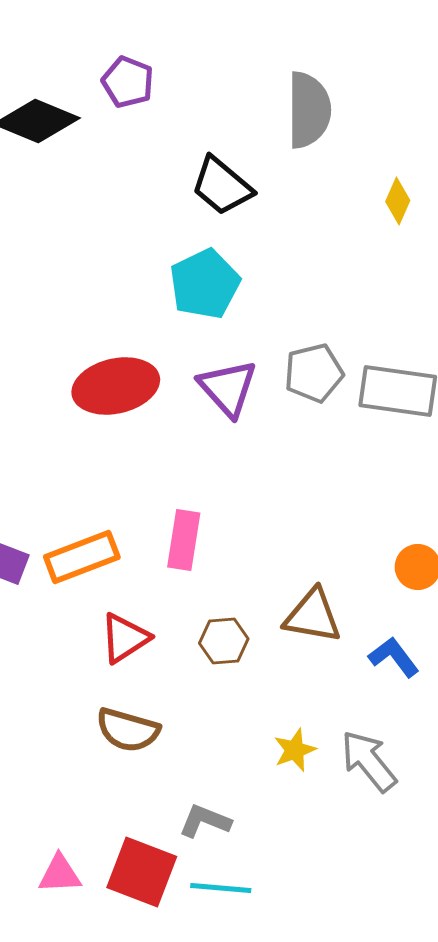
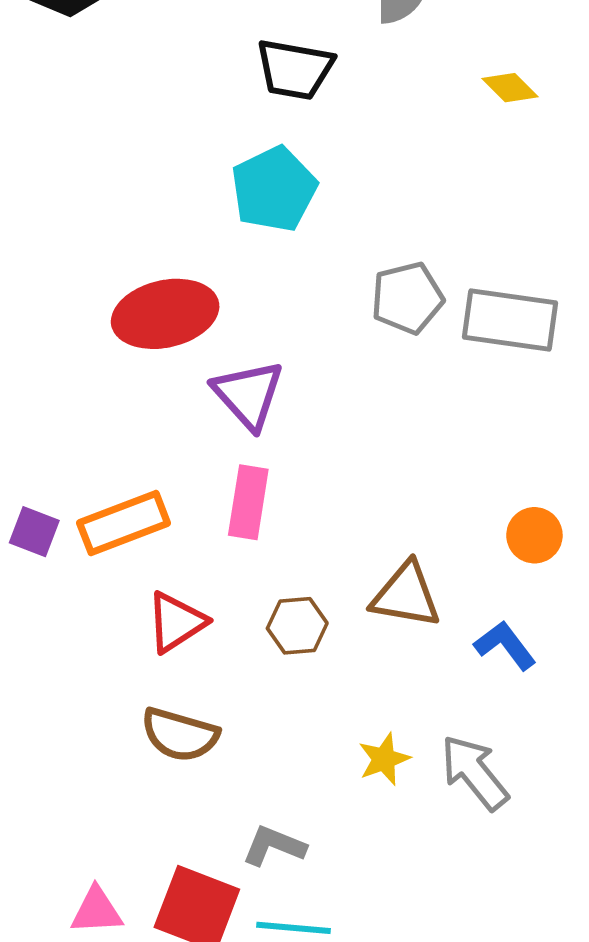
black trapezoid: (222, 186) -> (295, 69), turned -30
yellow diamond: (398, 201) -> (510, 88), turned -69
purple triangle: (228, 388) -> (248, 395), moved

